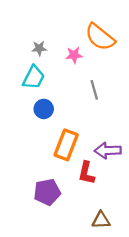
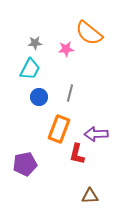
gray line: (94, 90) -> (70, 93), moved, turned 30
purple pentagon: (47, 192) -> (25, 164), moved

